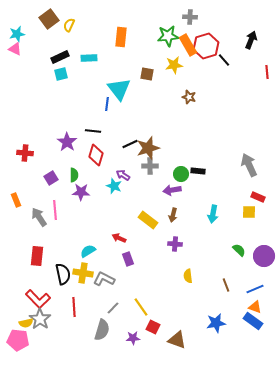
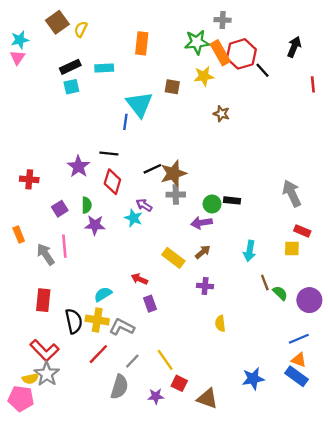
pink triangle: (15, 49) -> (17, 57), turned 40
brown arrow: (173, 215) -> (203, 252), turned -144
brown line: (226, 285) -> (265, 282), moved
red line: (74, 307) -> (98, 354), moved, turned 48

